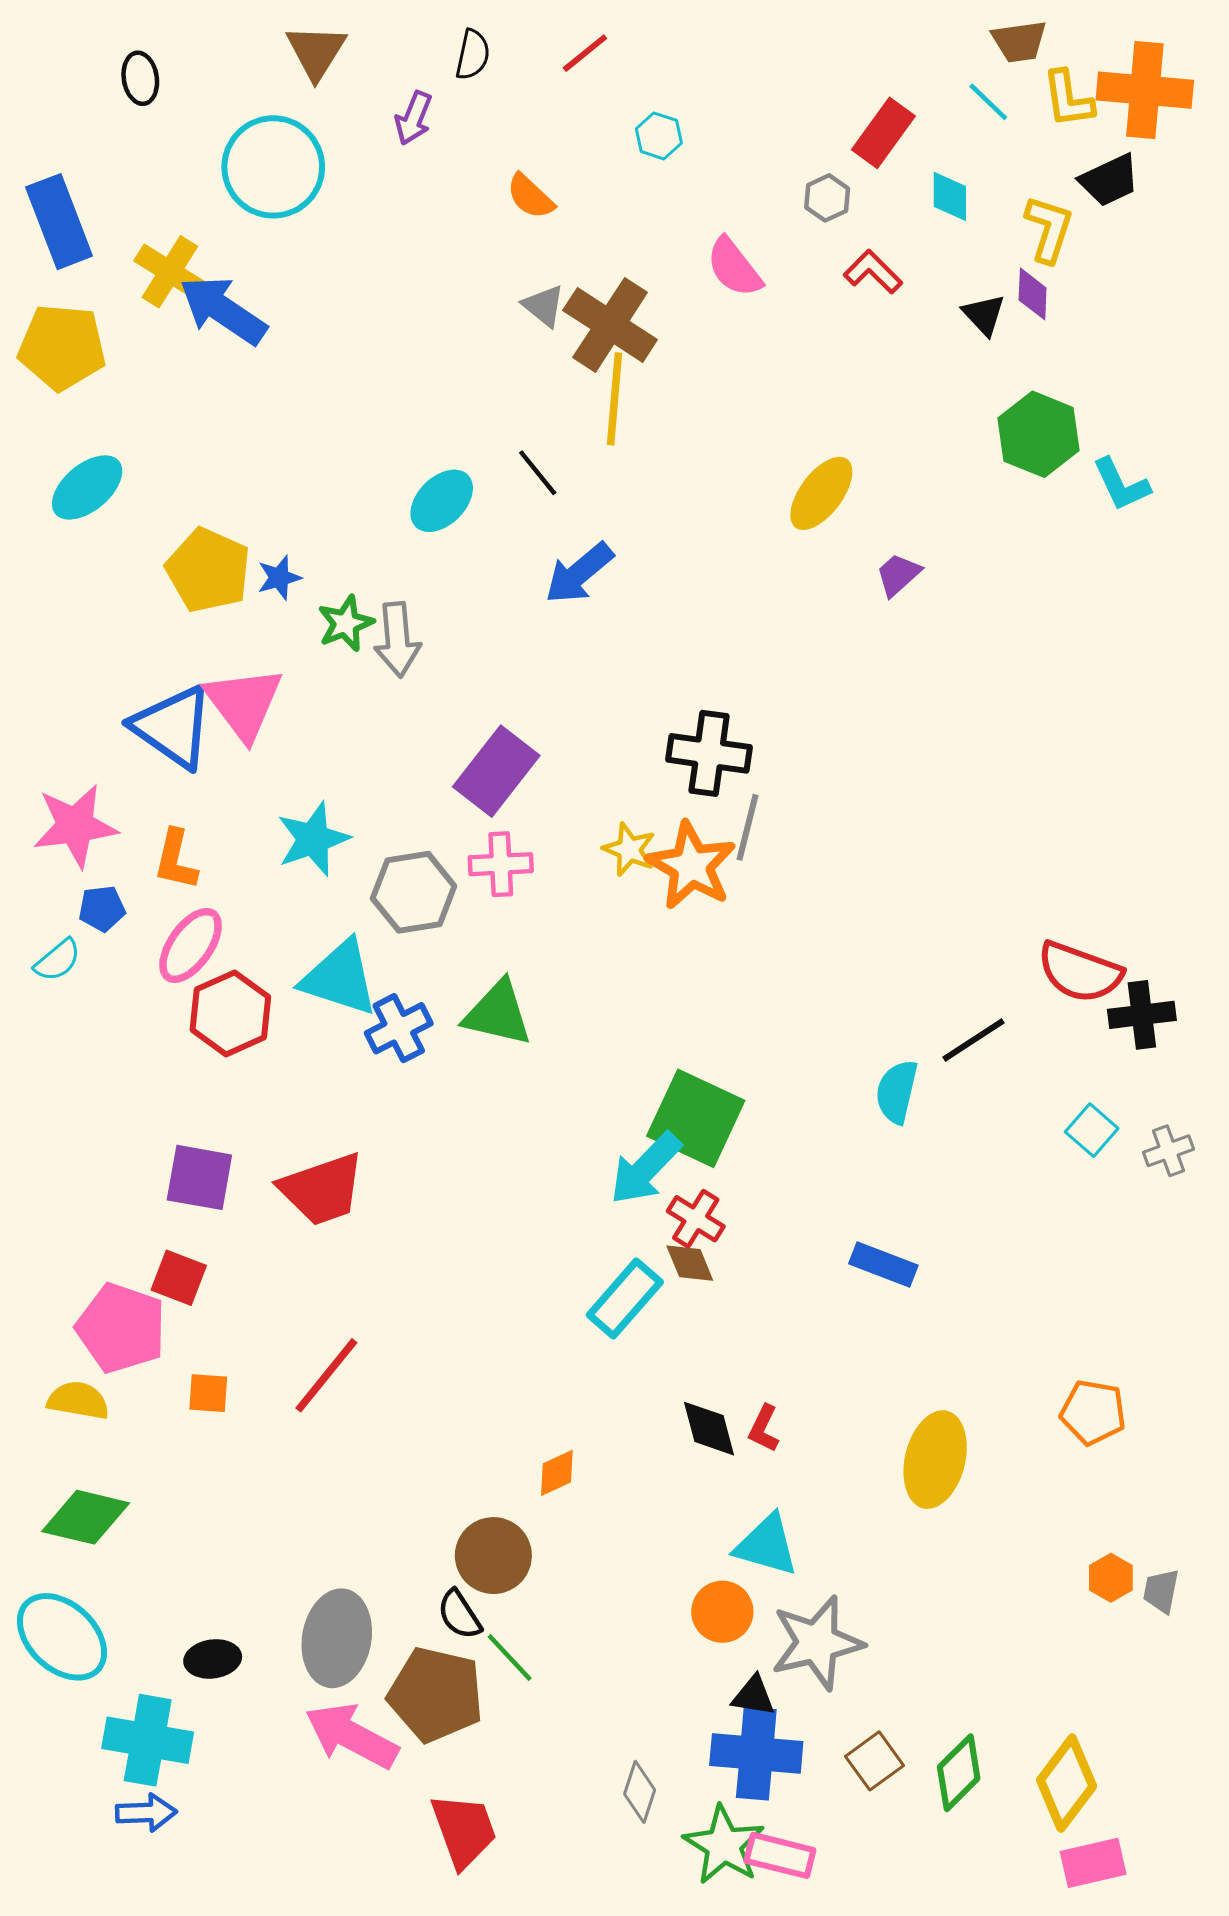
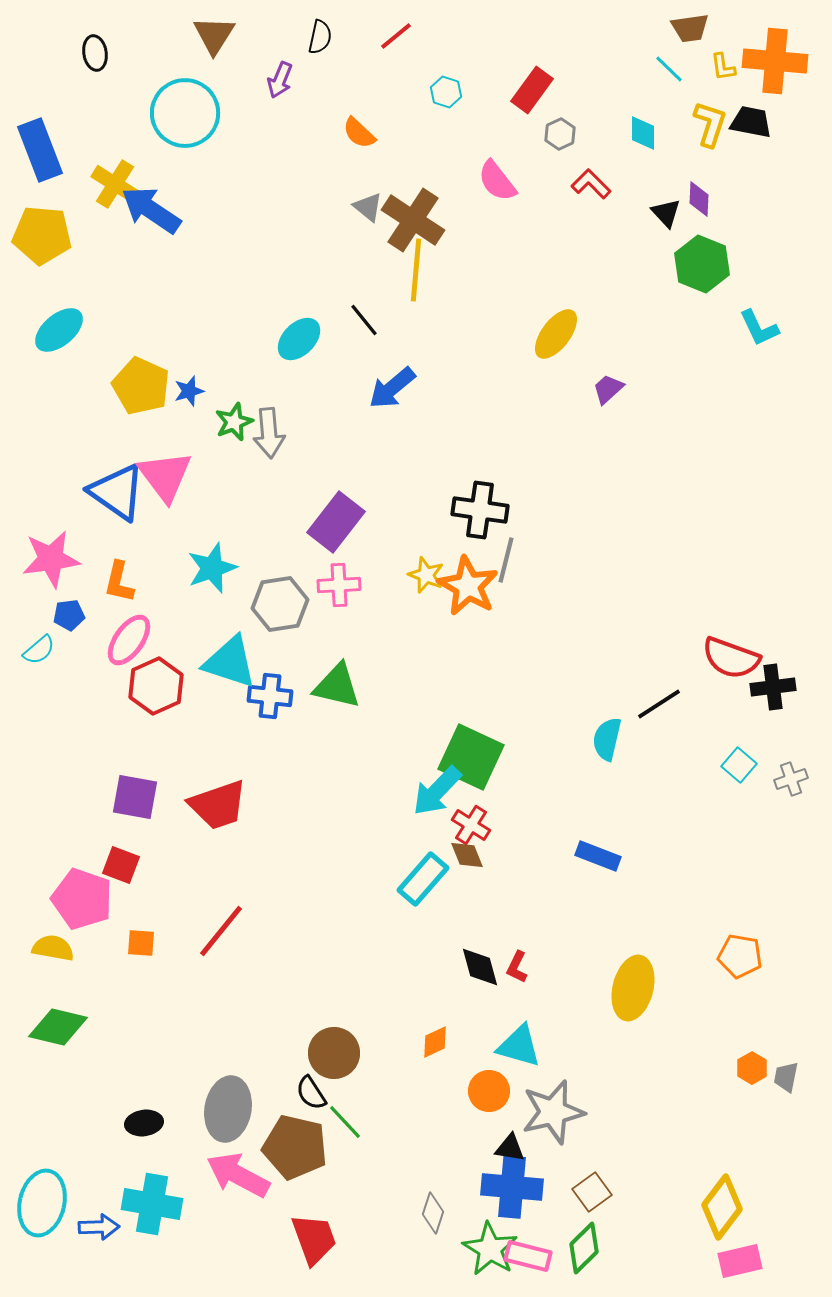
yellow L-shape: (1068, 99) -> (723, 67), size x0.7
red rectangle: (883, 133) -> (532, 90), moved
black trapezoid: (1109, 180) -> (751, 122), turned -144
yellow L-shape: (1049, 229) -> (710, 124), moved
green hexagon: (1038, 434) -> (702, 264), moved
blue cross: (399, 1028) -> (270, 696), turned 33
orange diamond: (557, 1473) -> (435, 1042), moved
cyan ellipse: (62, 1637) -> (42, 1203), moved, turned 60
cyan cross: (148, 1740) -> (152, 1204), moved
green diamond: (959, 1773) -> (584, 1248), moved

